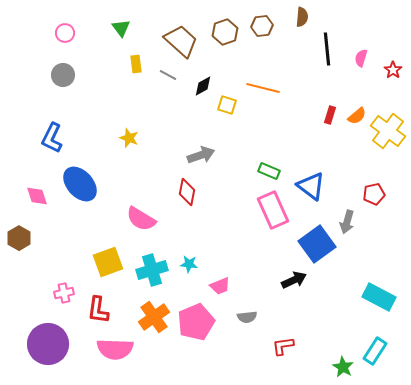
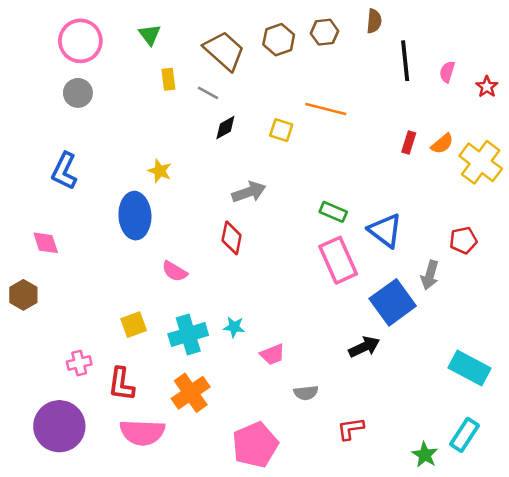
pink circle: (65, 33) -> (80, 41), size x1.8
black diamond: (203, 86) -> (225, 128), moved
blue ellipse: (80, 184) -> (135, 216), moved, turned 39
pink semicircle: (141, 219) -> (175, 271), size x0.7
yellow square: (108, 262) -> (134, 325), size x0.7
pink pentagon: (196, 322) -> (255, 445), moved

